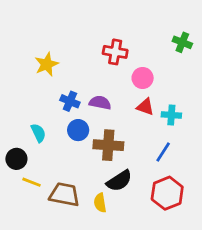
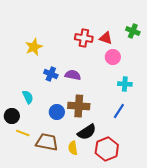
pink circle: (143, 78) -> (113, 57), moved
red triangle: (145, 107) -> (106, 38), moved
blue circle: (78, 130) -> (57, 112), moved
red hexagon: (167, 193) -> (107, 149), moved

